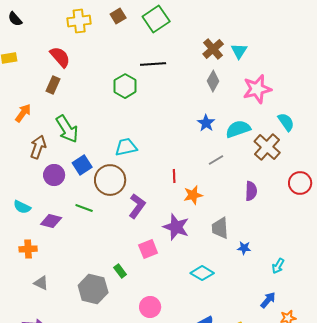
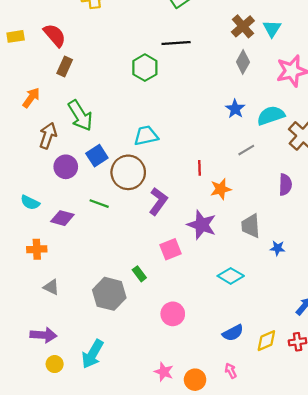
red semicircle: (60, 57) -> (55, 35), moved

